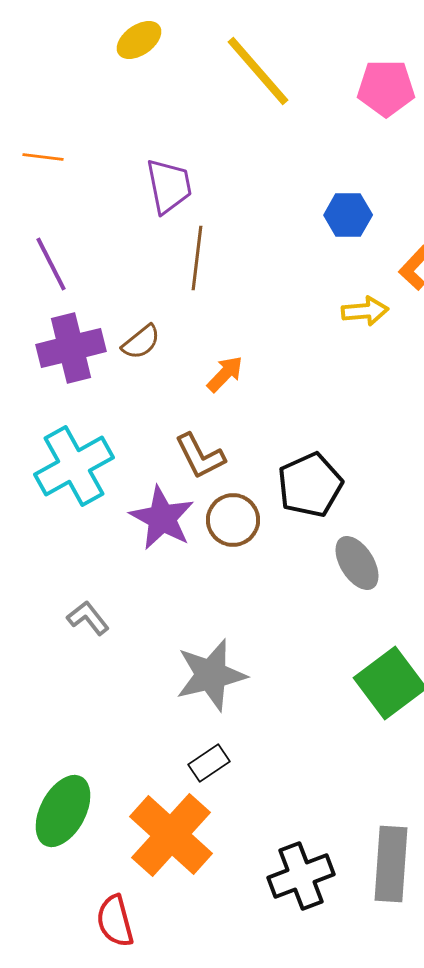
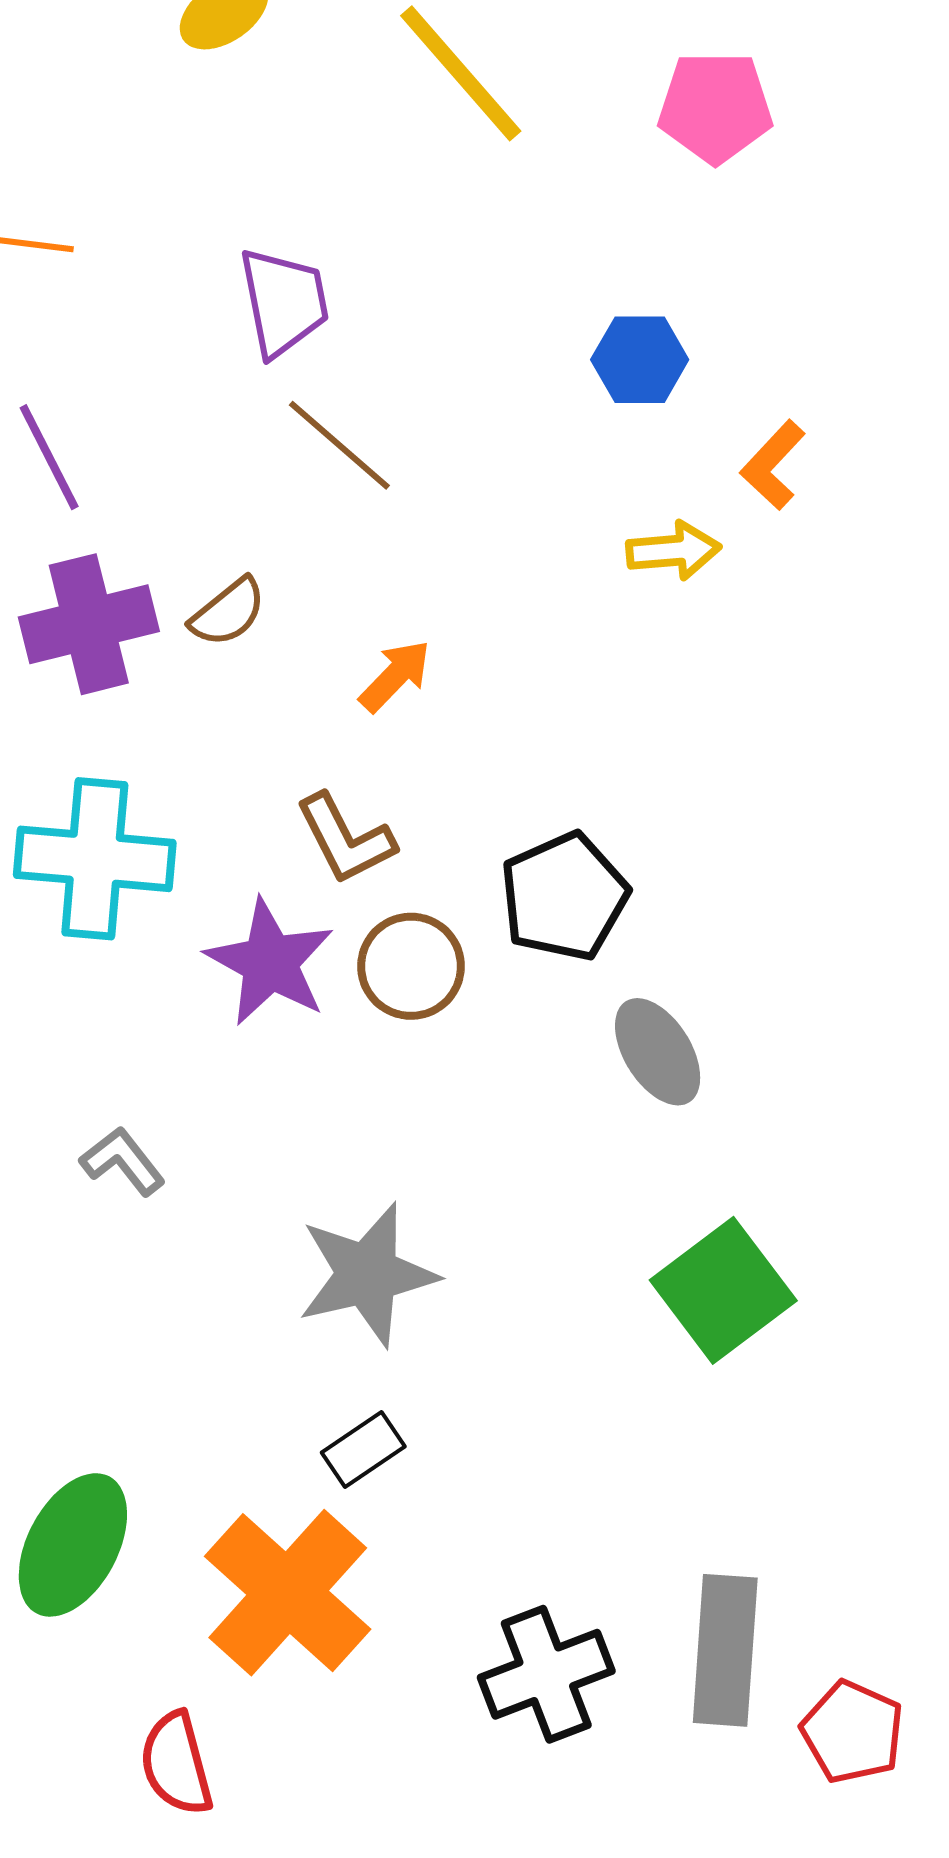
brown line: (197, 258) -> (339, 445), turned -56
cyan cross: (74, 466) -> (95, 859), turned 34

